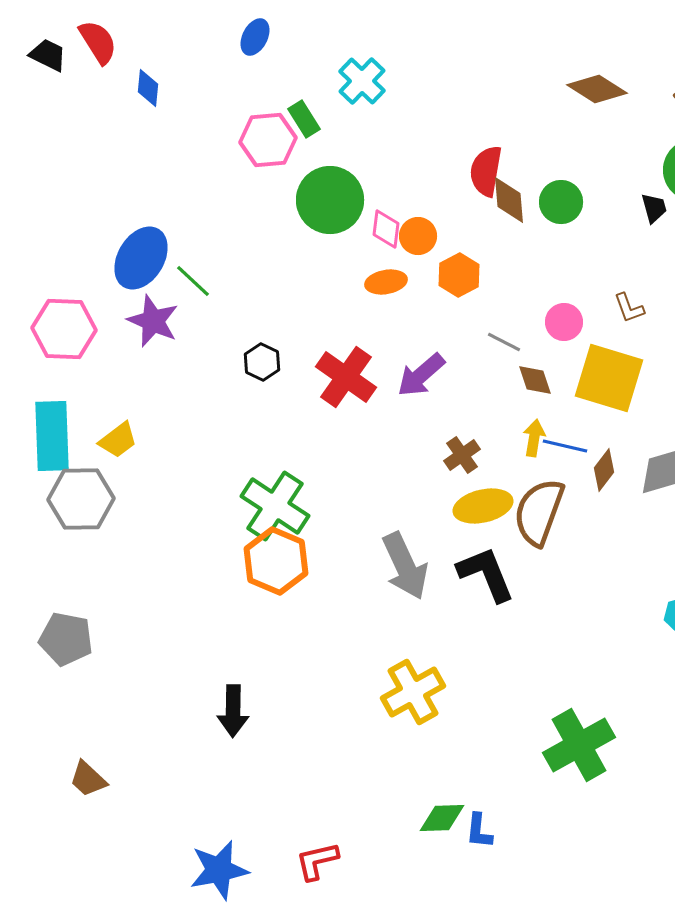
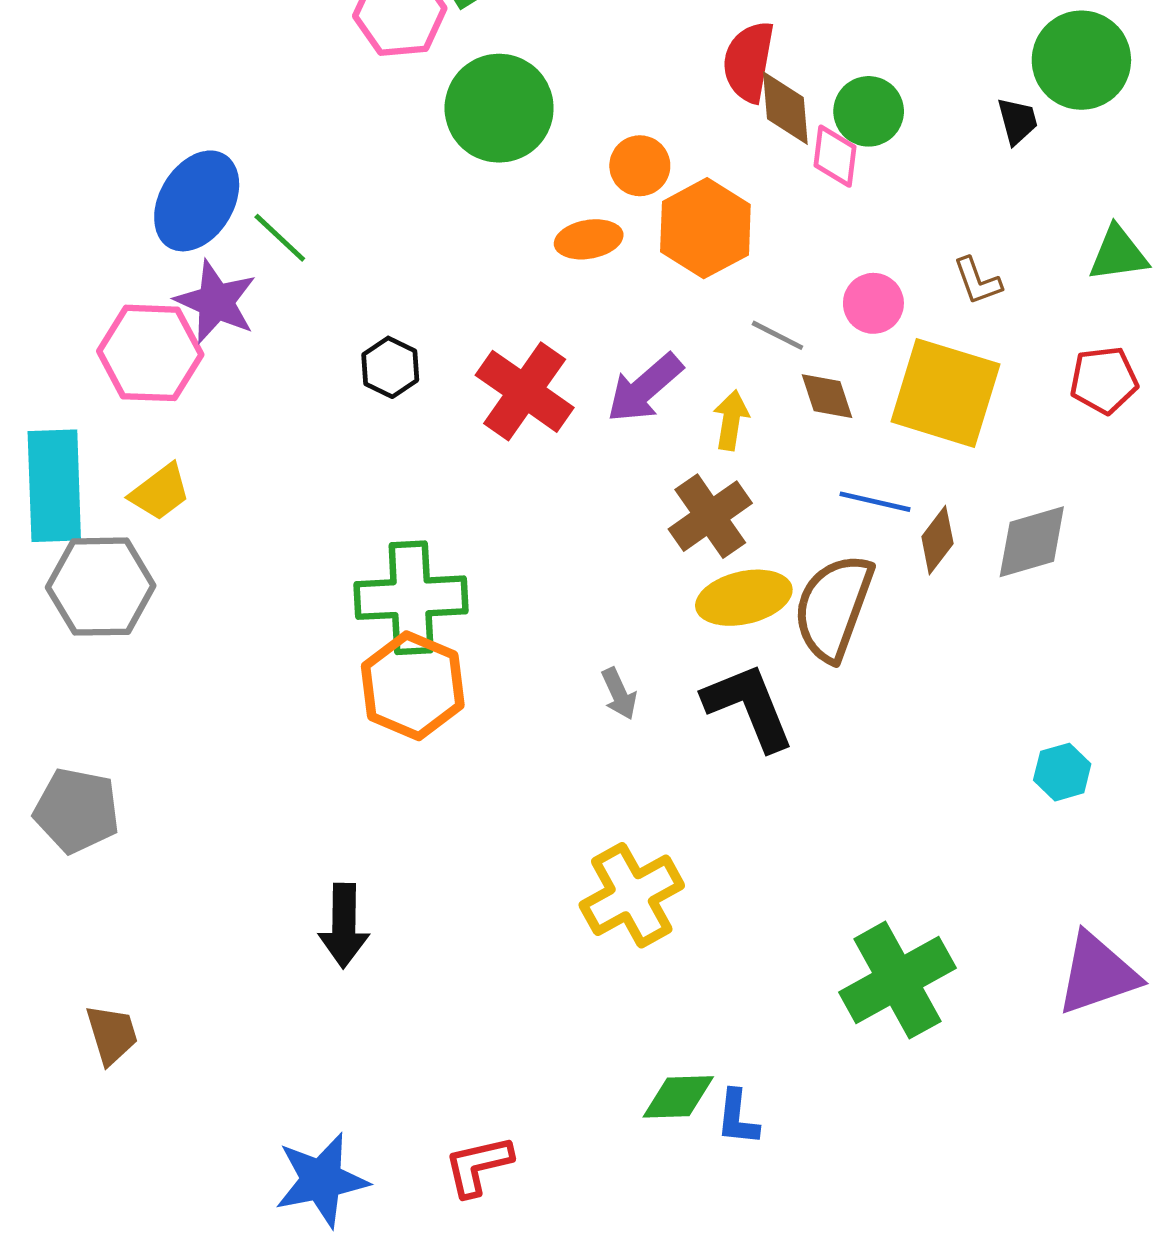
pink diamond: (386, 229) -> (835, 156), moved
orange hexagon: (459, 275) -> (705, 228), size x1.4
pink hexagon: (64, 329) -> (150, 353), moved
yellow arrow: (534, 438) -> (731, 420), moved
brown cross: (462, 455) -> (710, 516), size x1.4
green cross: (275, 506) -> (411, 598), turned -36
gray arrow: (405, 566) -> (619, 694), size x0.5
brown trapezoid: (88, 779) -> (112, 1034), turned -150

